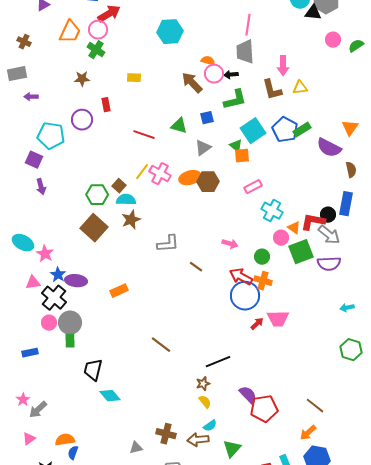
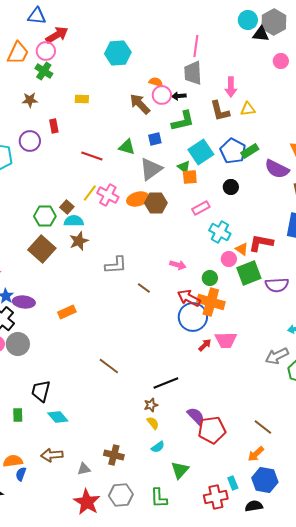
gray triangle: (203, 148) -> (151, 169), size x1.4
black circle: (328, 215) -> (231, 187), moved
gray arrow: (329, 235) -> (277, 356), moved, turned 115
orange cross: (263, 281) -> (211, 302), size x1.5
green rectangle: (70, 341) -> (18, 415), moved
brown arrow: (198, 440) -> (52, 455), moved

